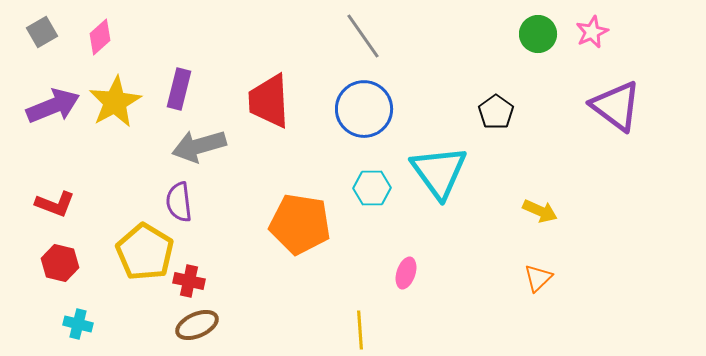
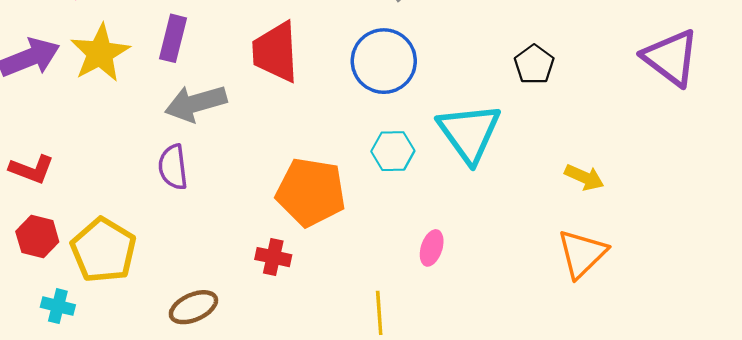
yellow pentagon: (145, 252) -> (103, 250), moved
orange triangle: (538, 278) -> (582, 254), size x1.6
red cross: (189, 281) -> (273, 257), moved

